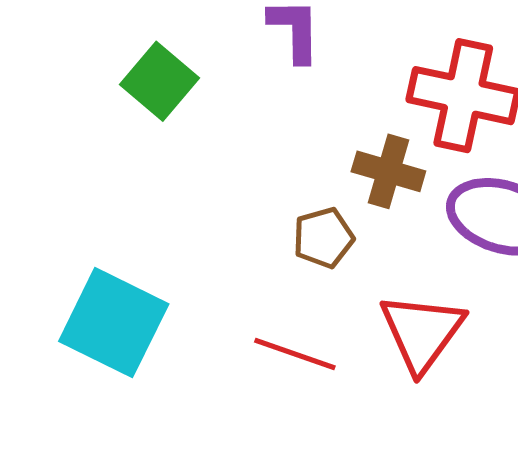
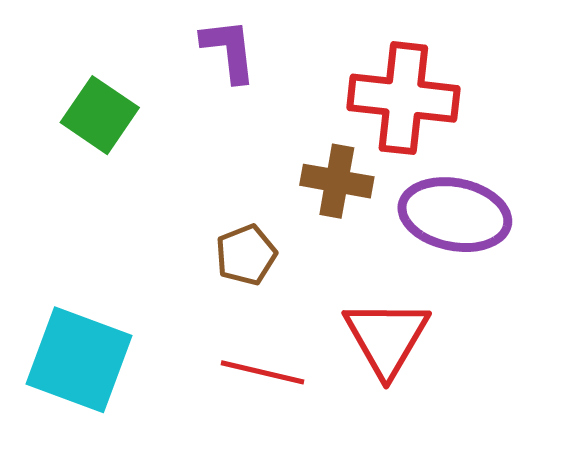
brown pentagon: (323, 238) -> (246, 255), moved

